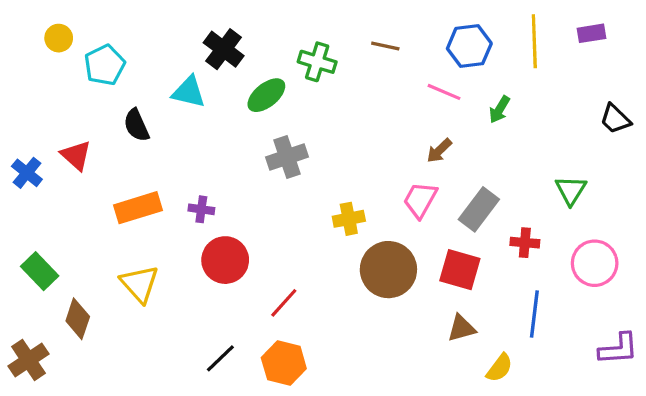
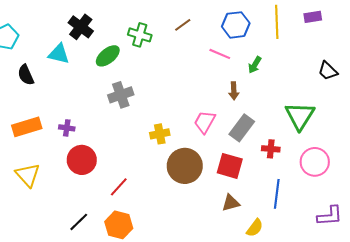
brown line: (385, 46) -> (183, 25), turned -48
brown arrow: (439, 151) -> (234, 91), moved, turned -48
green triangle: (571, 190) -> (300, 116), size x1.5

